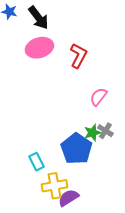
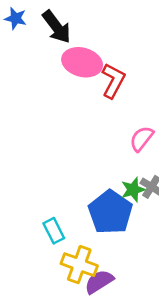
pink ellipse: (39, 48) -> (82, 62), moved, turned 32
yellow cross: (54, 186) -> (79, 265), turned 30

